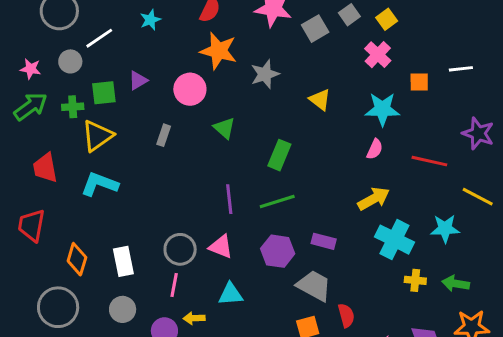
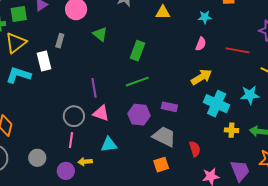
yellow triangle: (320, 100) -> (163, 12), turned -35
cyan star: (382, 109) -> (205, 17), size x0.6
purple line: (229, 199) -> (94, 88), moved
white rectangle: (123, 261) -> (44, 61), moved
red semicircle: (346, 315) -> (195, 149), moved

